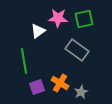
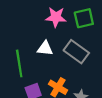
white triangle: (38, 31) -> (45, 48), moved, turned 42

